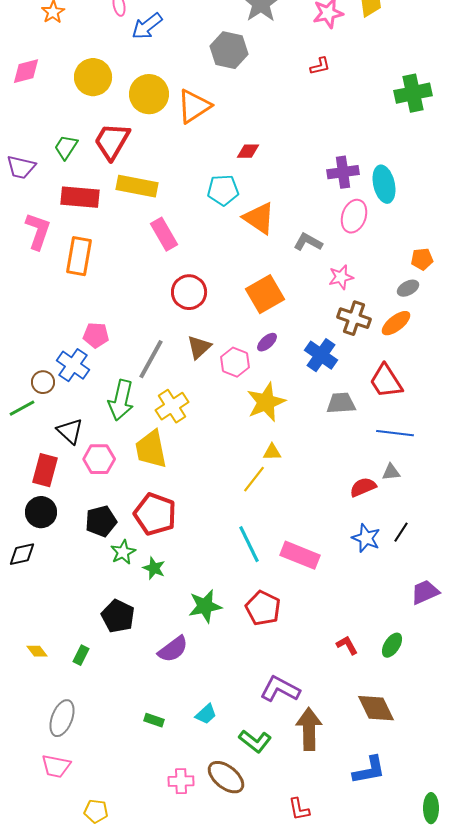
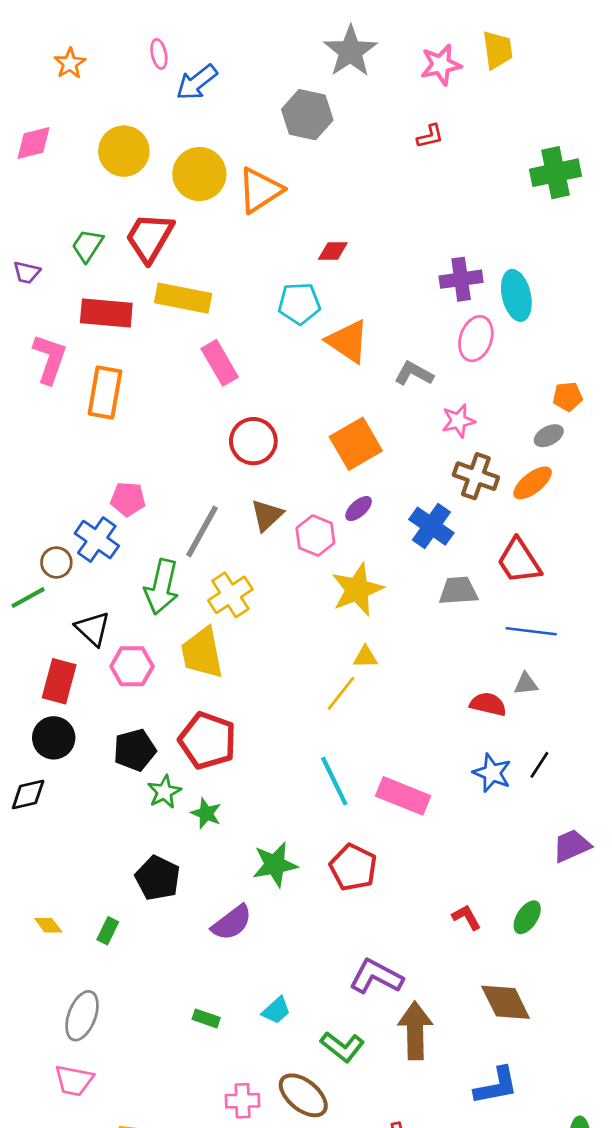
purple trapezoid: (21, 167) -> (27, 272), size x0.7
red semicircle: (363, 487) -> (488, 704), turned 36

